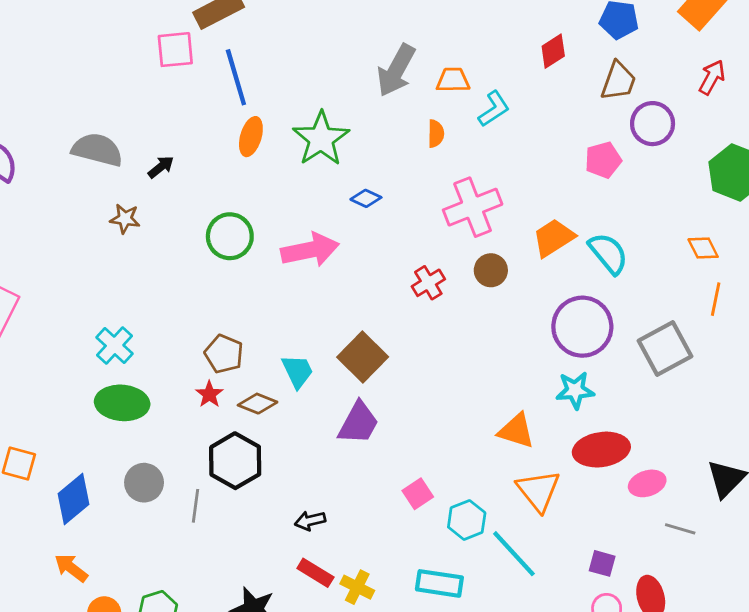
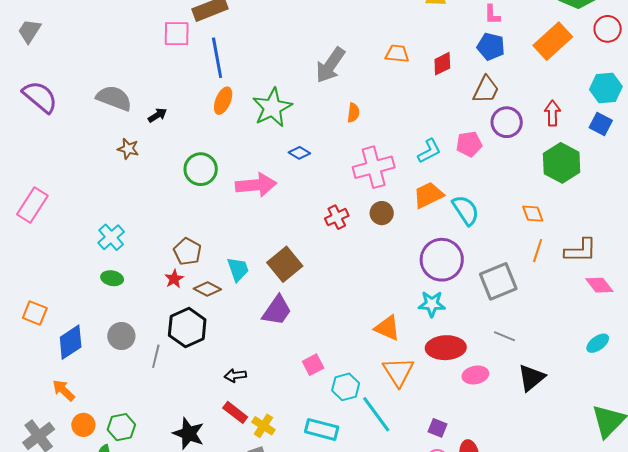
red arrow: (712, 77) -> (552, 113), moved, turned -35
orange trapezoid: (453, 80) -> (397, 54), moved
cyan L-shape: (494, 109) -> (429, 151), moved
green ellipse: (122, 403) -> (112, 278), size x0.6
gray line: (680, 529) -> (505, 336), moved

